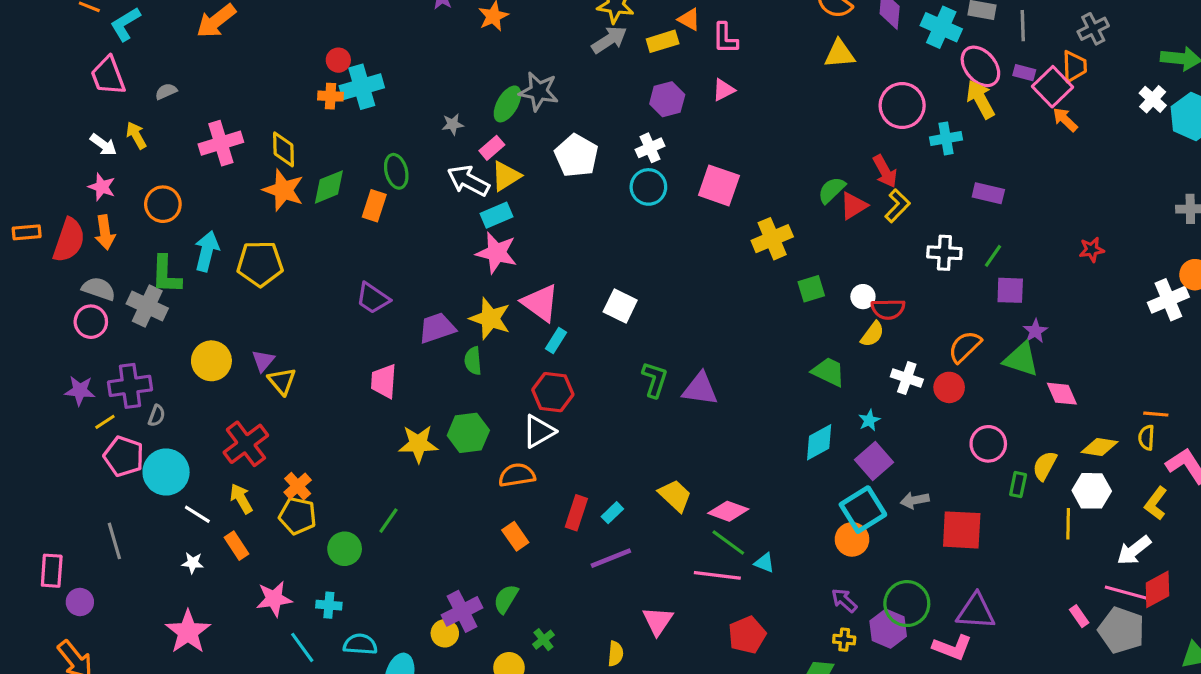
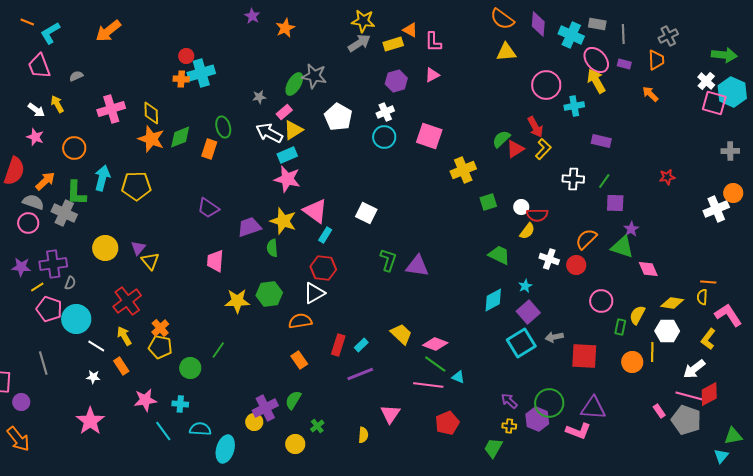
pink square: (1052, 87) -> (714, 103), moved, turned -30
orange arrow: (105, 232) -> (45, 181), moved, turned -125
orange circle: (852, 539) -> (632, 362), moved

